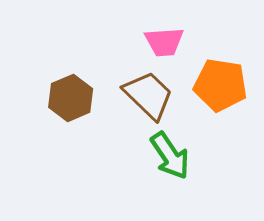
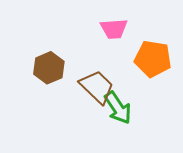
brown trapezoid: (148, 95) -> (97, 87), moved

